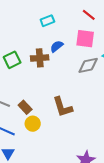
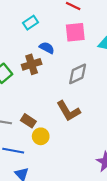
blue semicircle: (57, 46) -> (47, 48), turned 80
gray diamond: (88, 65) -> (78, 74), moved

